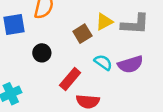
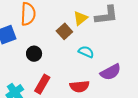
purple semicircle: (130, 64) -> (111, 72), moved
red rectangle: (70, 79) -> (42, 84), moved

